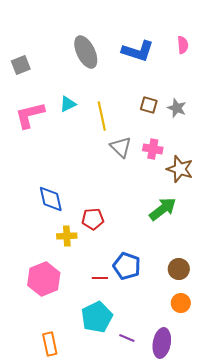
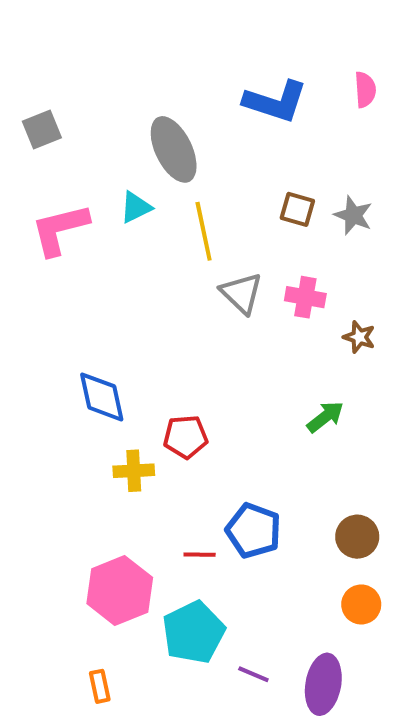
gray ellipse: (86, 52) -> (174, 149), moved
brown star: (180, 169) -> (359, 337), size x0.6
green arrow: (163, 209) -> (325, 417), size x0.7
pink hexagon: (44, 279) -> (120, 590), moved
orange rectangle: (50, 344) -> (100, 686), size x0.7

